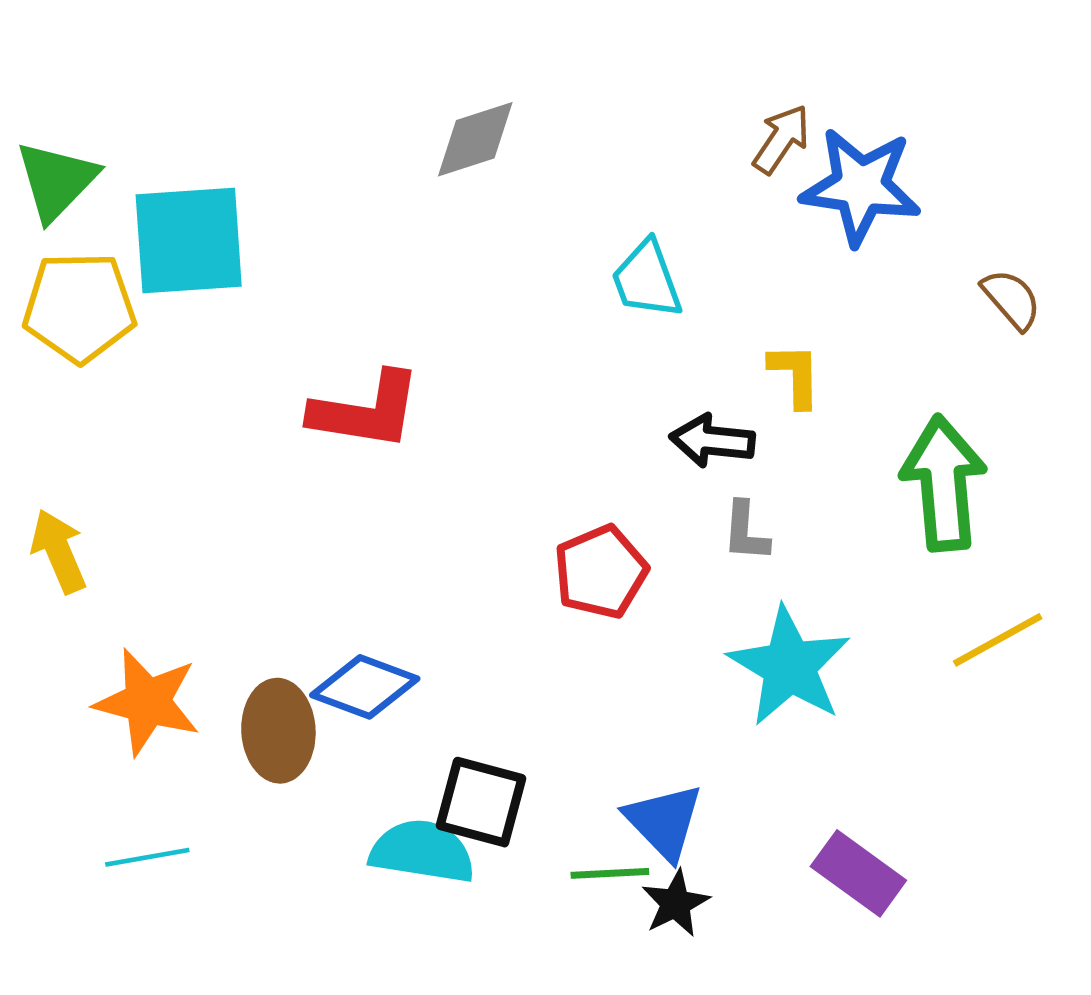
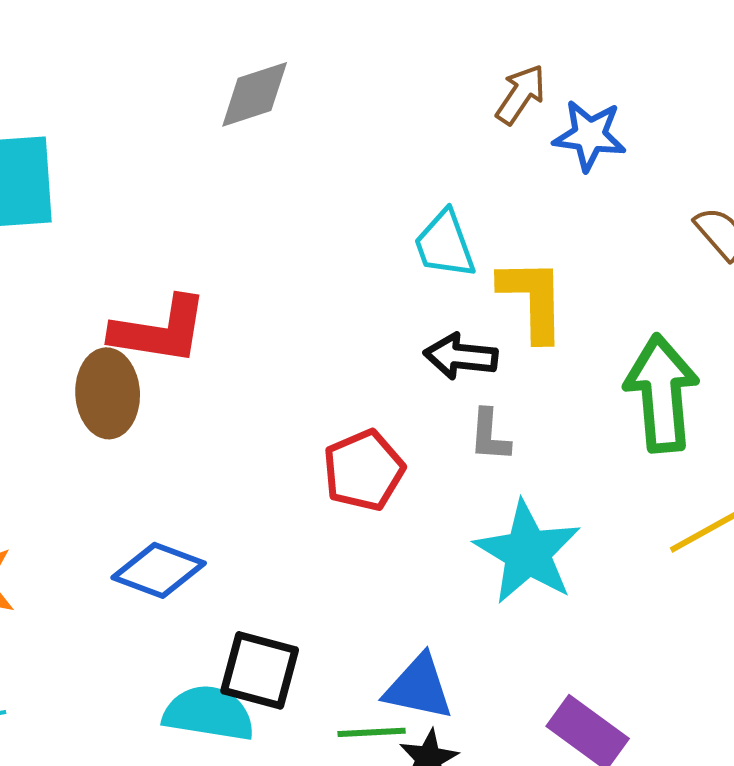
blue star: (861, 186) -> (590, 135), size x0.7
cyan trapezoid: (647, 280) -> (445, 244), moved
yellow L-shape: (795, 375) -> (533, 299), size x1.5
brown ellipse: (278, 731) -> (108, 393), moved
blue triangle: (664, 822) -> (419, 687), turned -34

